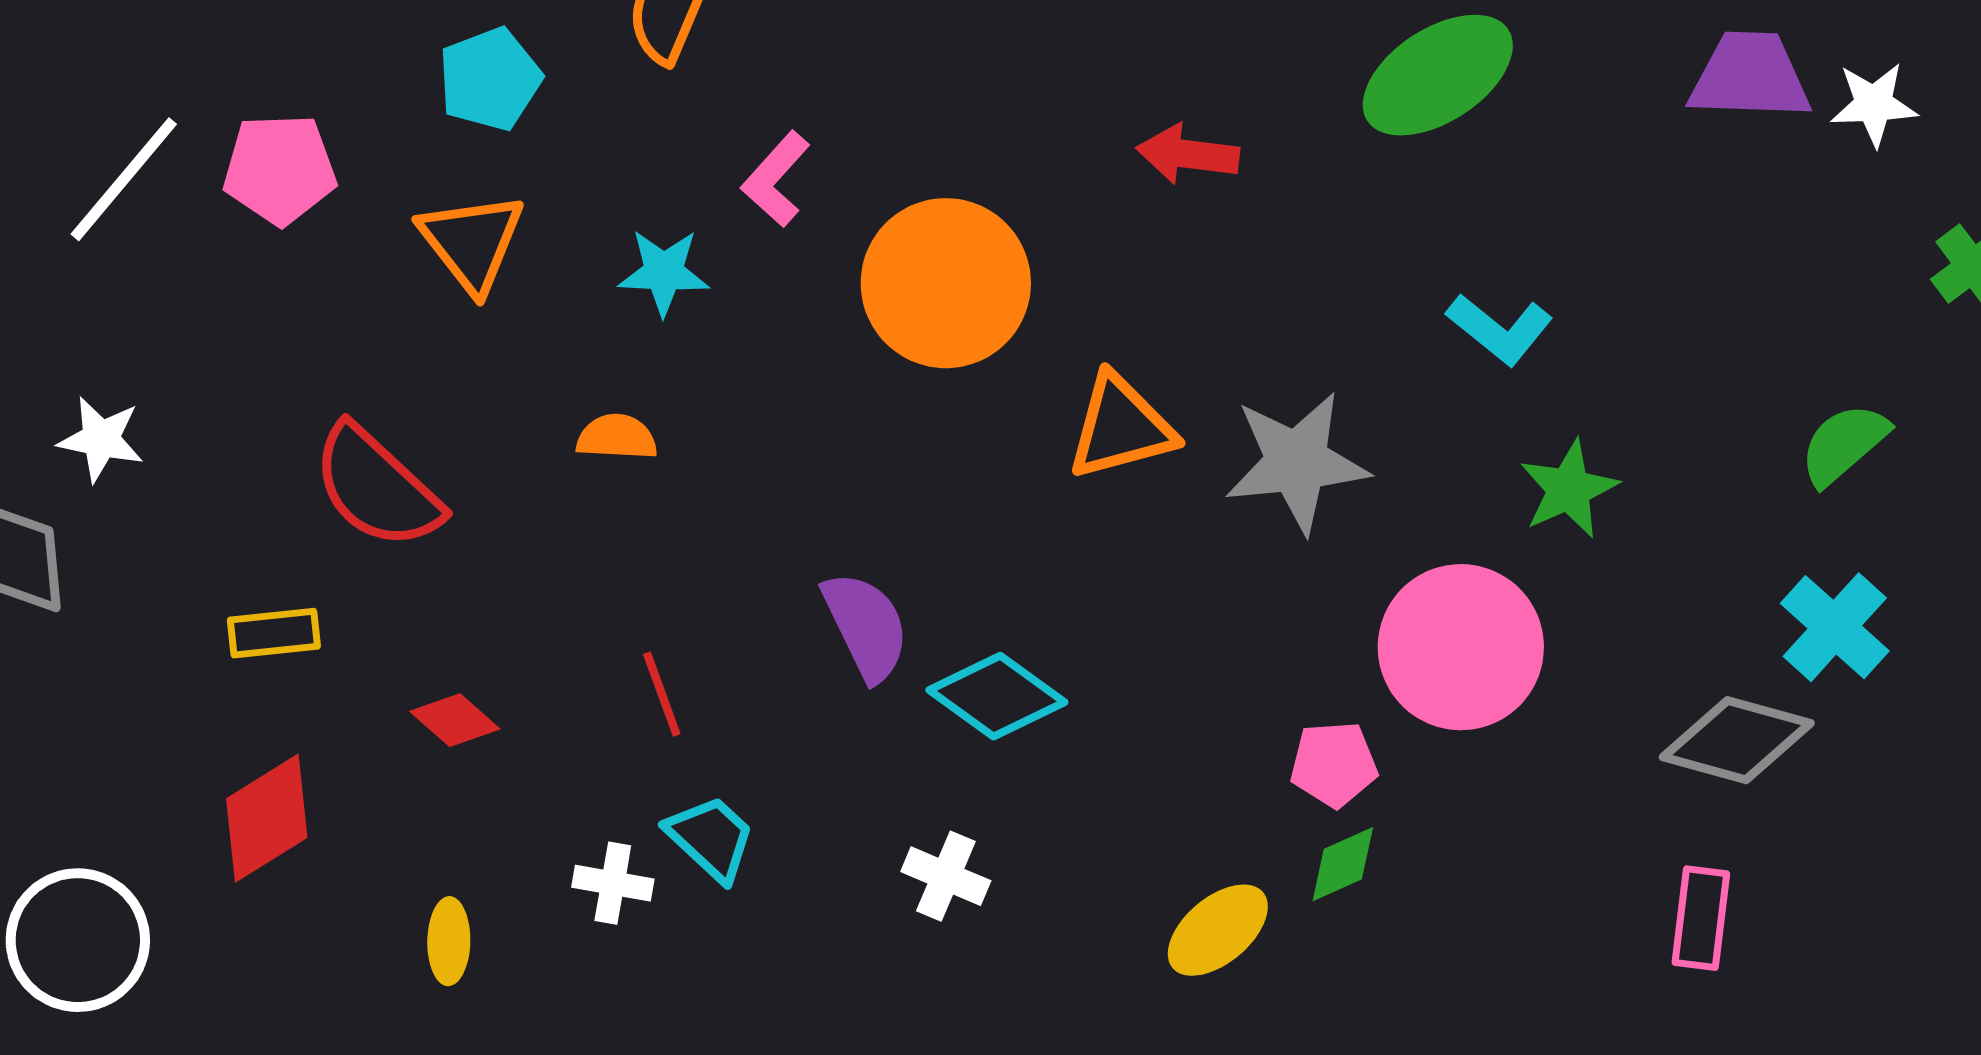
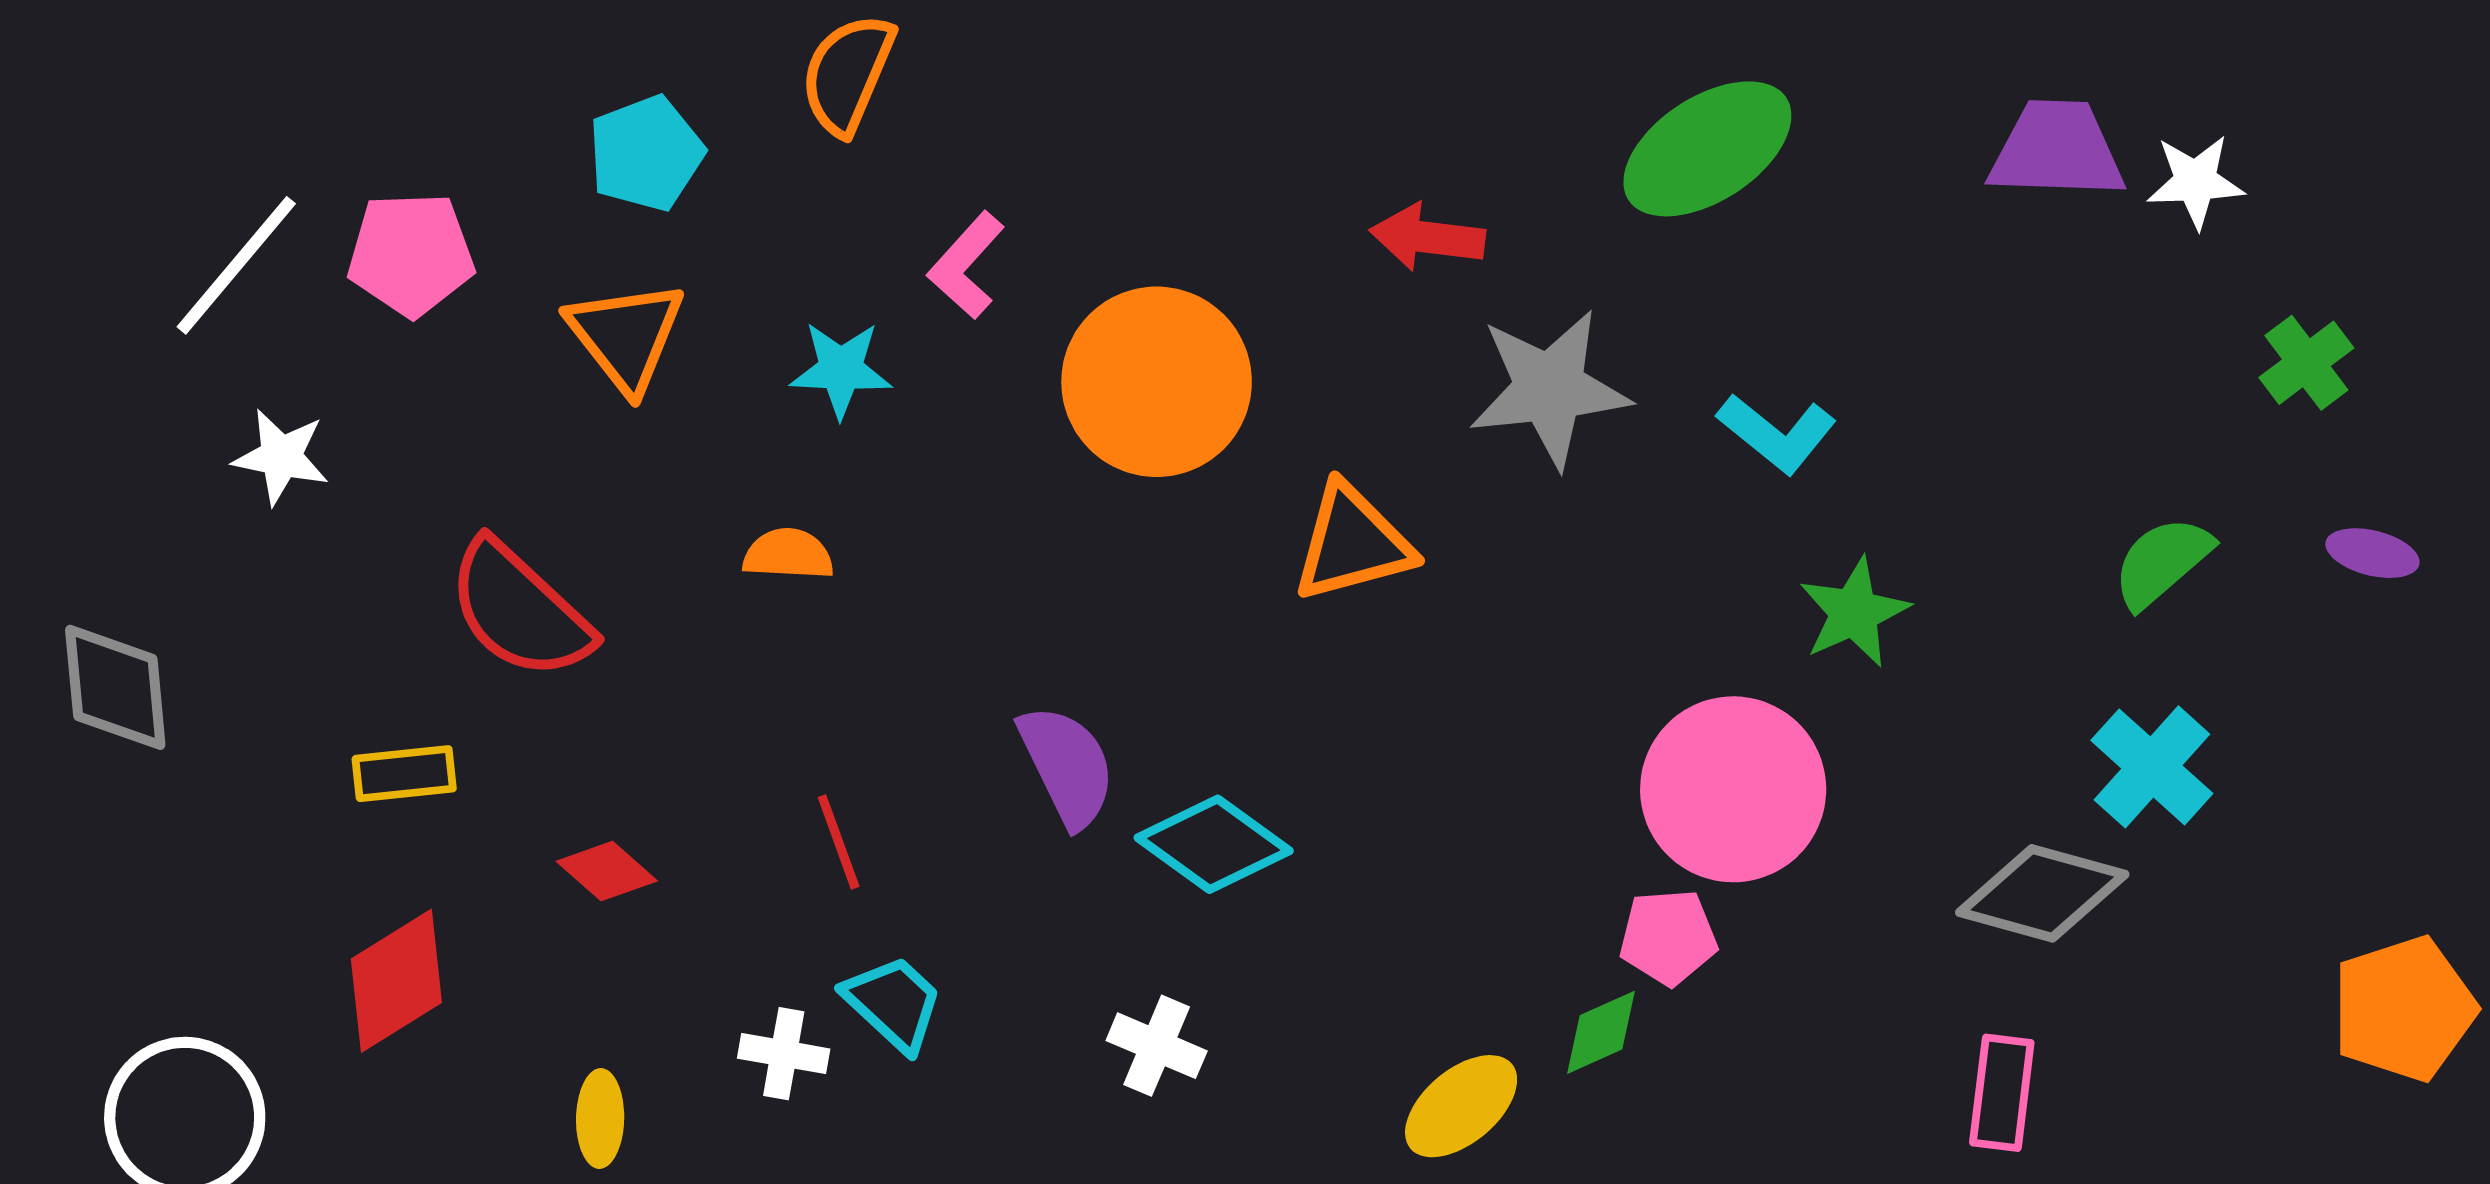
white star: (101, 439) -> (281, 457), moved
gray star: (1297, 462) -> (1550, 389), moved
pink pentagon: (1334, 764) -> (1668, 937), moved

